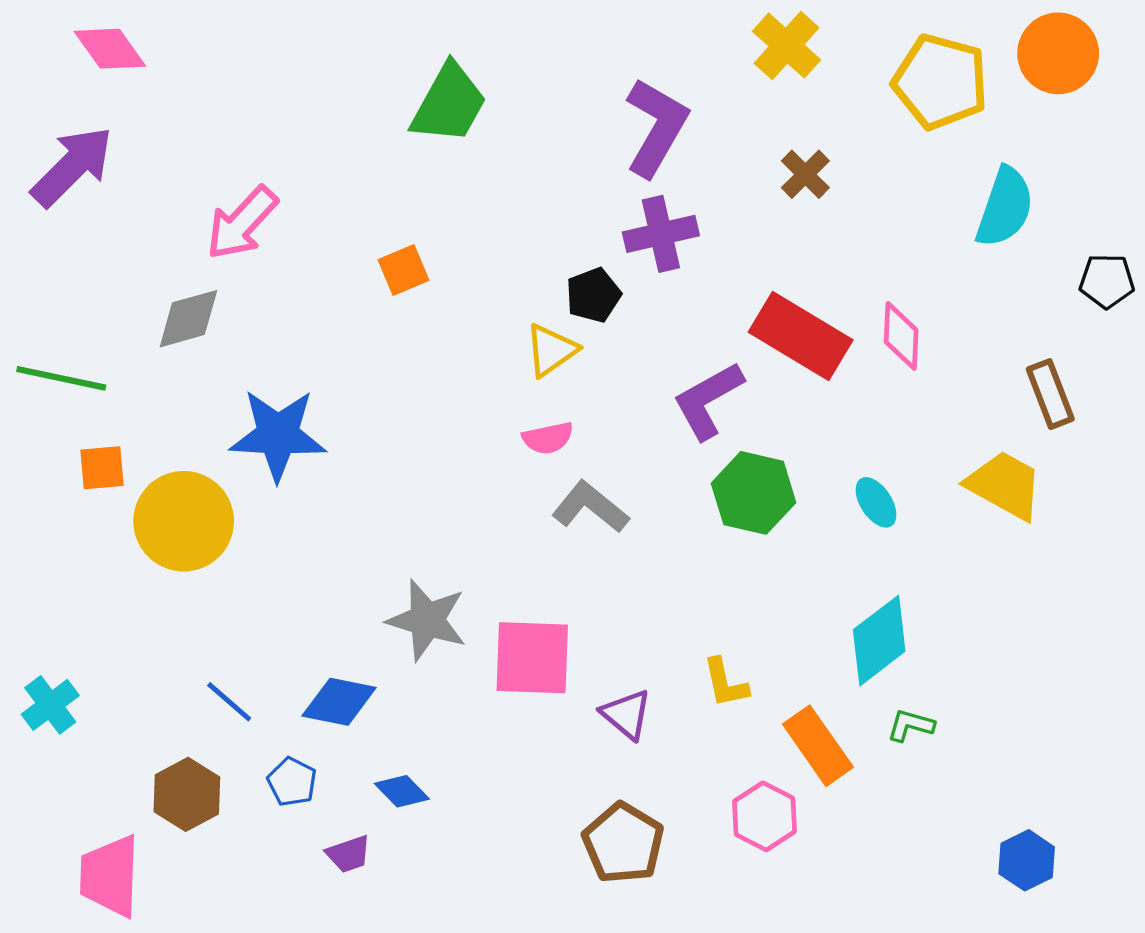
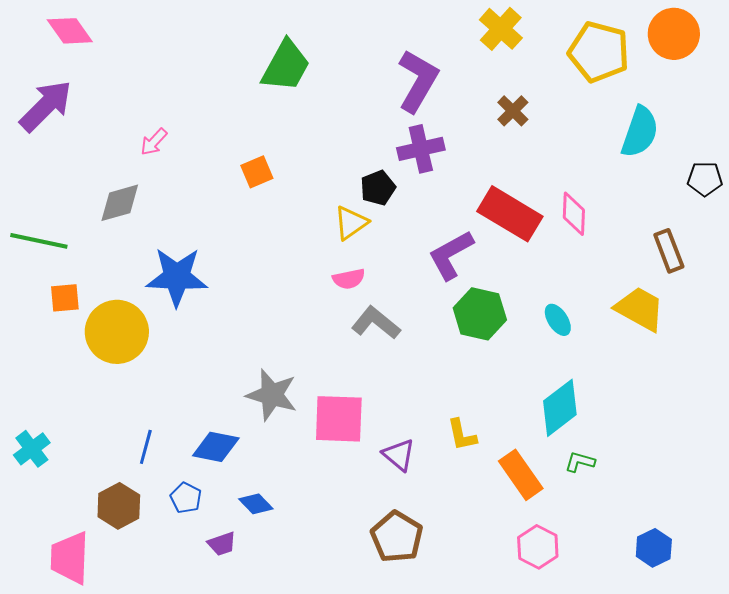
pink arrow: (242, 223) -> (154, 142), size x0.6
blue line: (229, 702) -> (146, 447), turned 64
pink hexagon: (765, 816) -> (538, 547), moved

